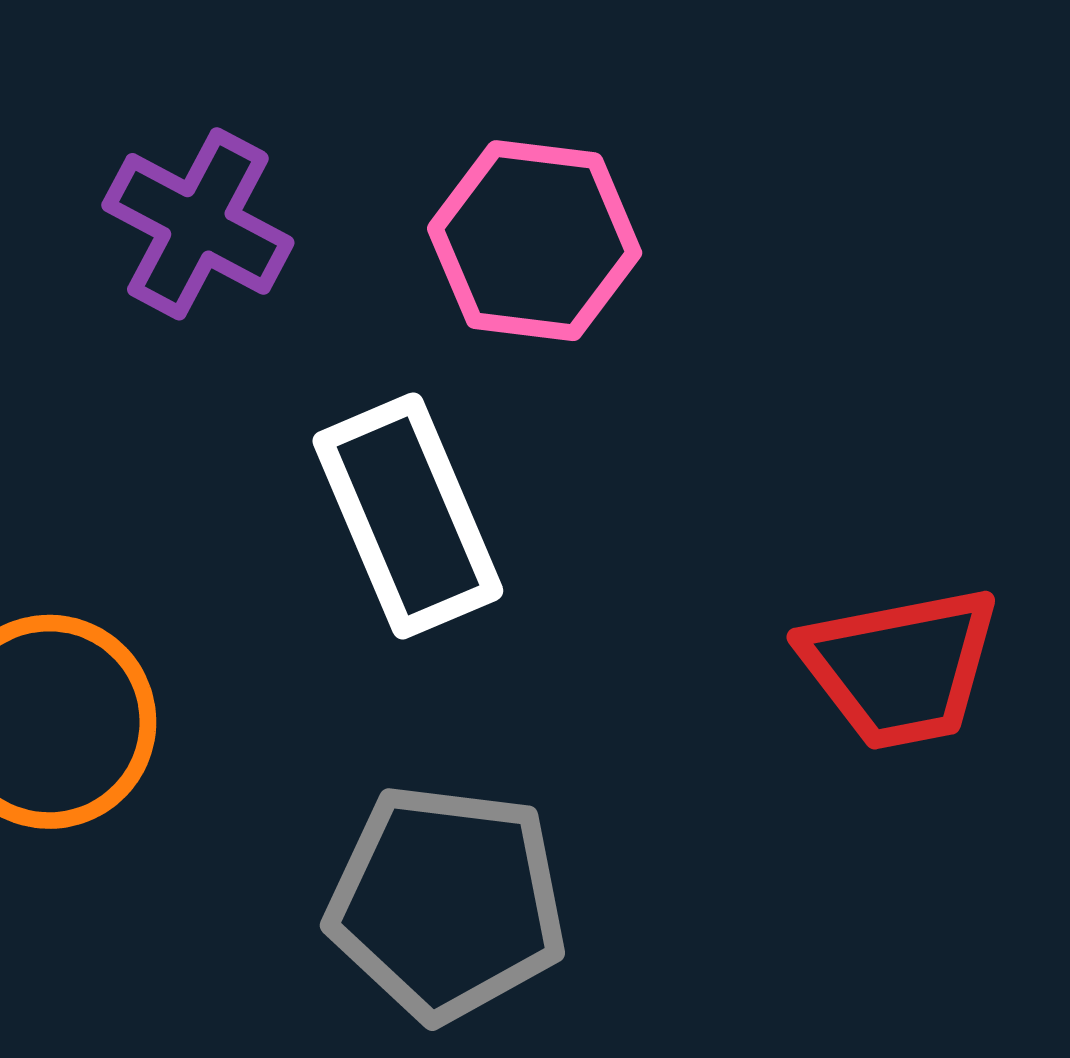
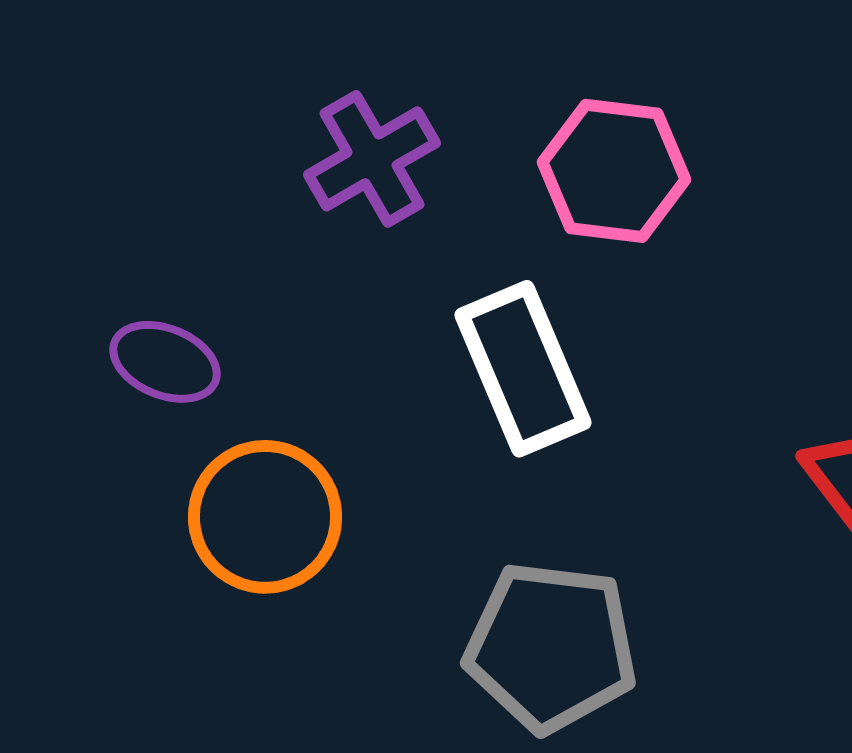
purple cross: (198, 224) -> (372, 159), turned 32

